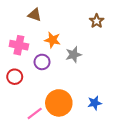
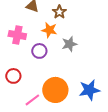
brown star: (97, 21) -> (59, 12), moved
red circle: (15, 77) -> (13, 76), moved
blue star: (95, 103) -> (89, 90), size x1.5

